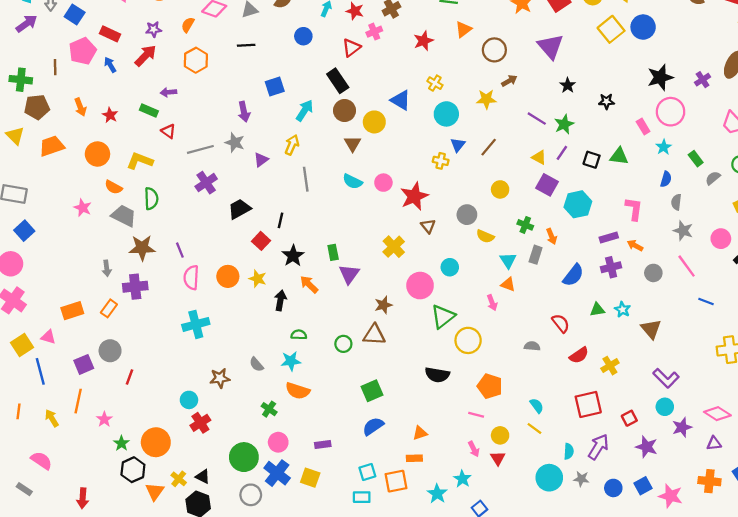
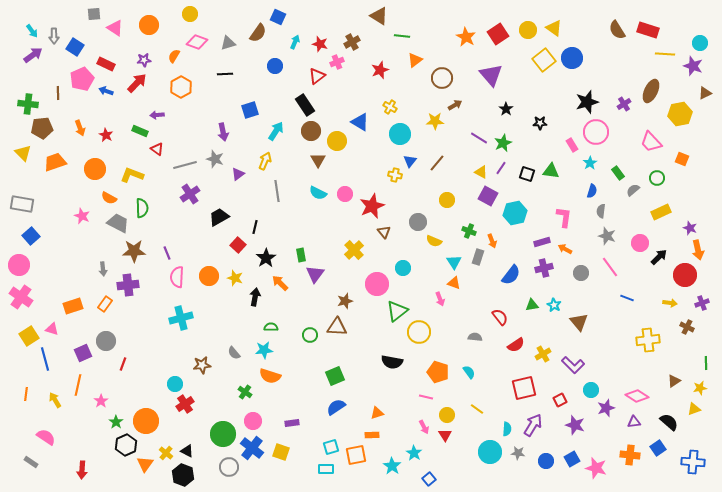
blue arrow: (110, 65) -> (106, 91), turned -40
purple L-shape: (666, 378) -> (573, 365), moved
cyan semicircle: (537, 406) -> (469, 372), moved

